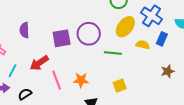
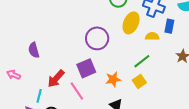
purple square: (62, 38) -> (86, 68), moved
green line: (113, 53) -> (142, 61), moved, turned -30
cyan line: (13, 71) -> (39, 96), moved
orange star: (81, 80) -> (113, 79), moved

